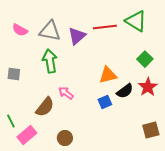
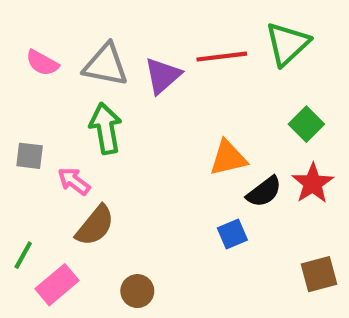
green triangle: (136, 21) -> (287, 44), turned 45
pink arrow: (66, 93) -> (74, 181), moved
blue square: (105, 102) -> (232, 234), moved
green line: (11, 121) -> (23, 255), turned 56

